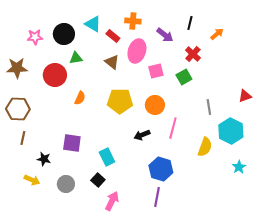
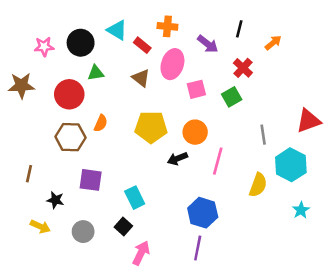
red triangle: (245, 96) -> (308, 121), size x1.5
brown hexagon: (18, 109) -> (70, 137), moved
black arrow: (142, 135) -> (178, 159), moved

